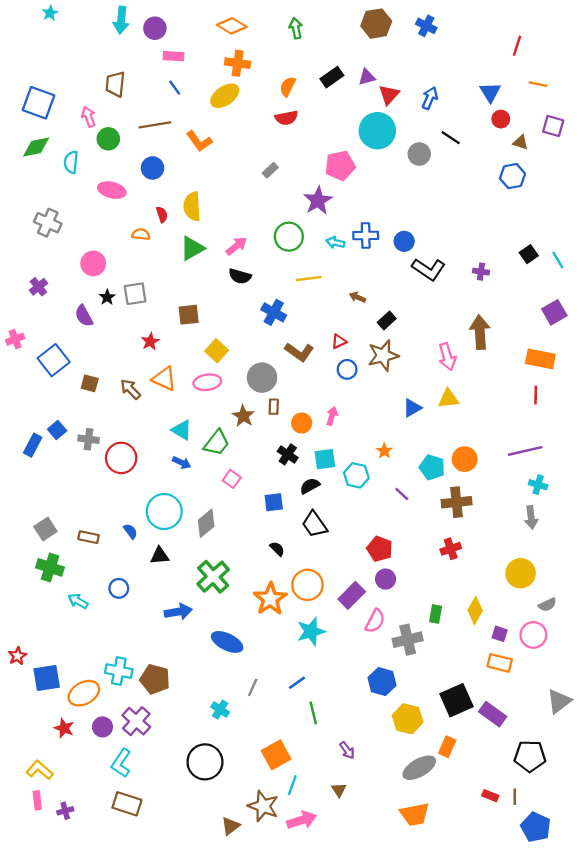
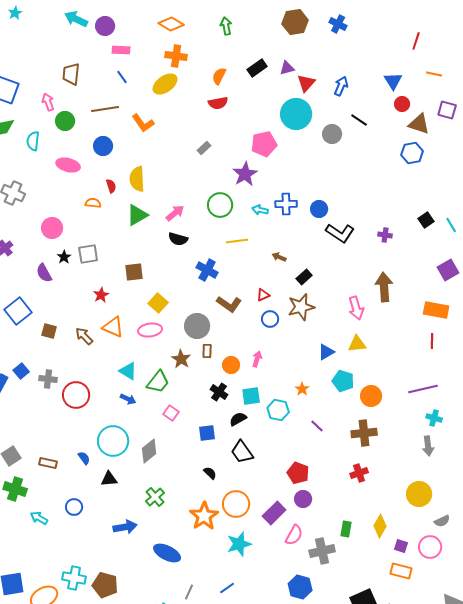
cyan arrow: (121, 20) -> (76, 19), turned 110
brown triangle: (521, 142) -> (419, 124), size x1.6
cyan pentagon: (432, 467) -> (343, 381), moved
green cross: (213, 577) -> (155, 497), size x0.7

